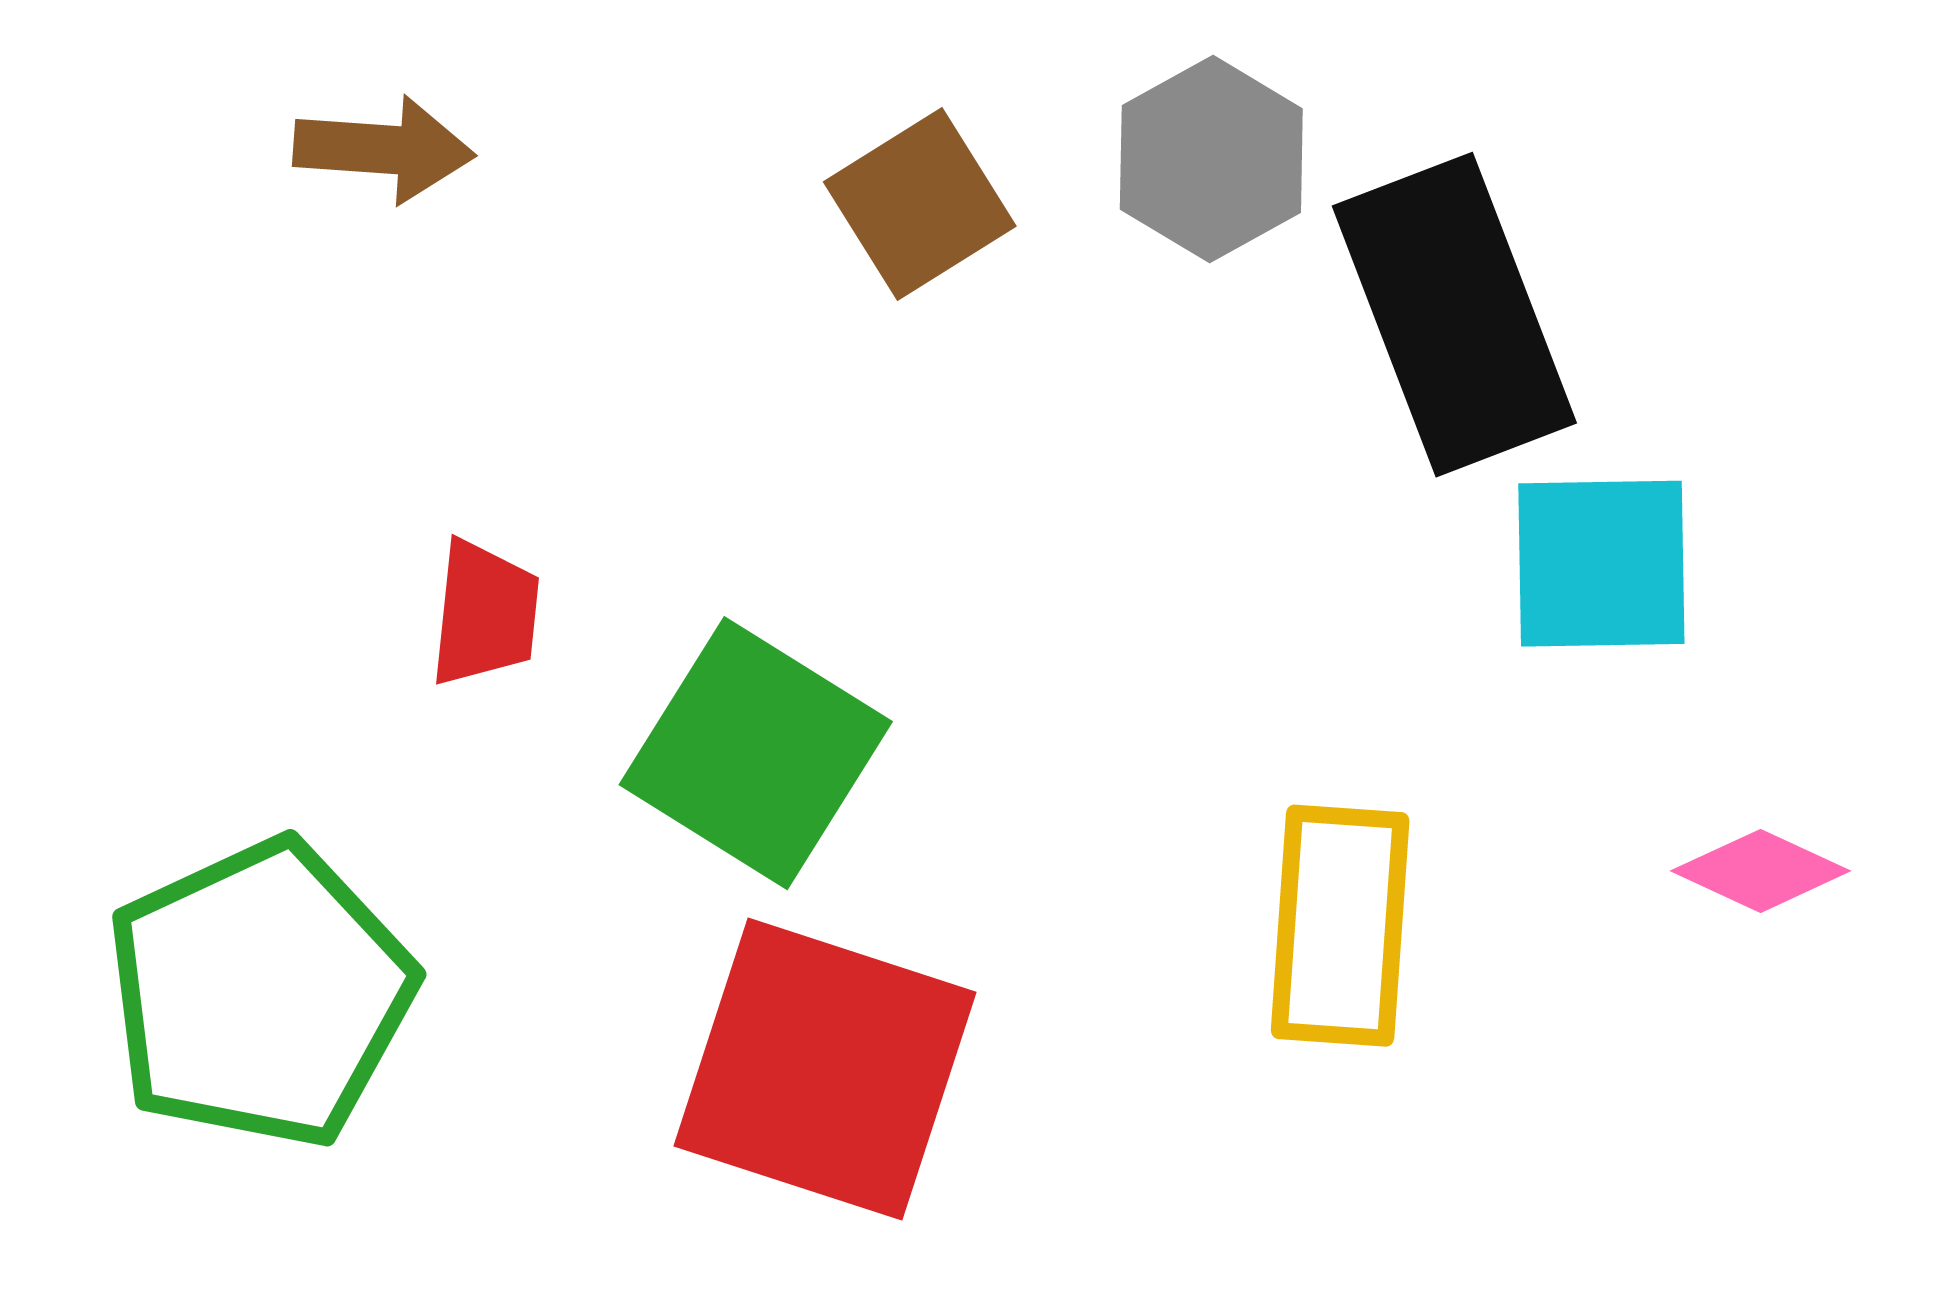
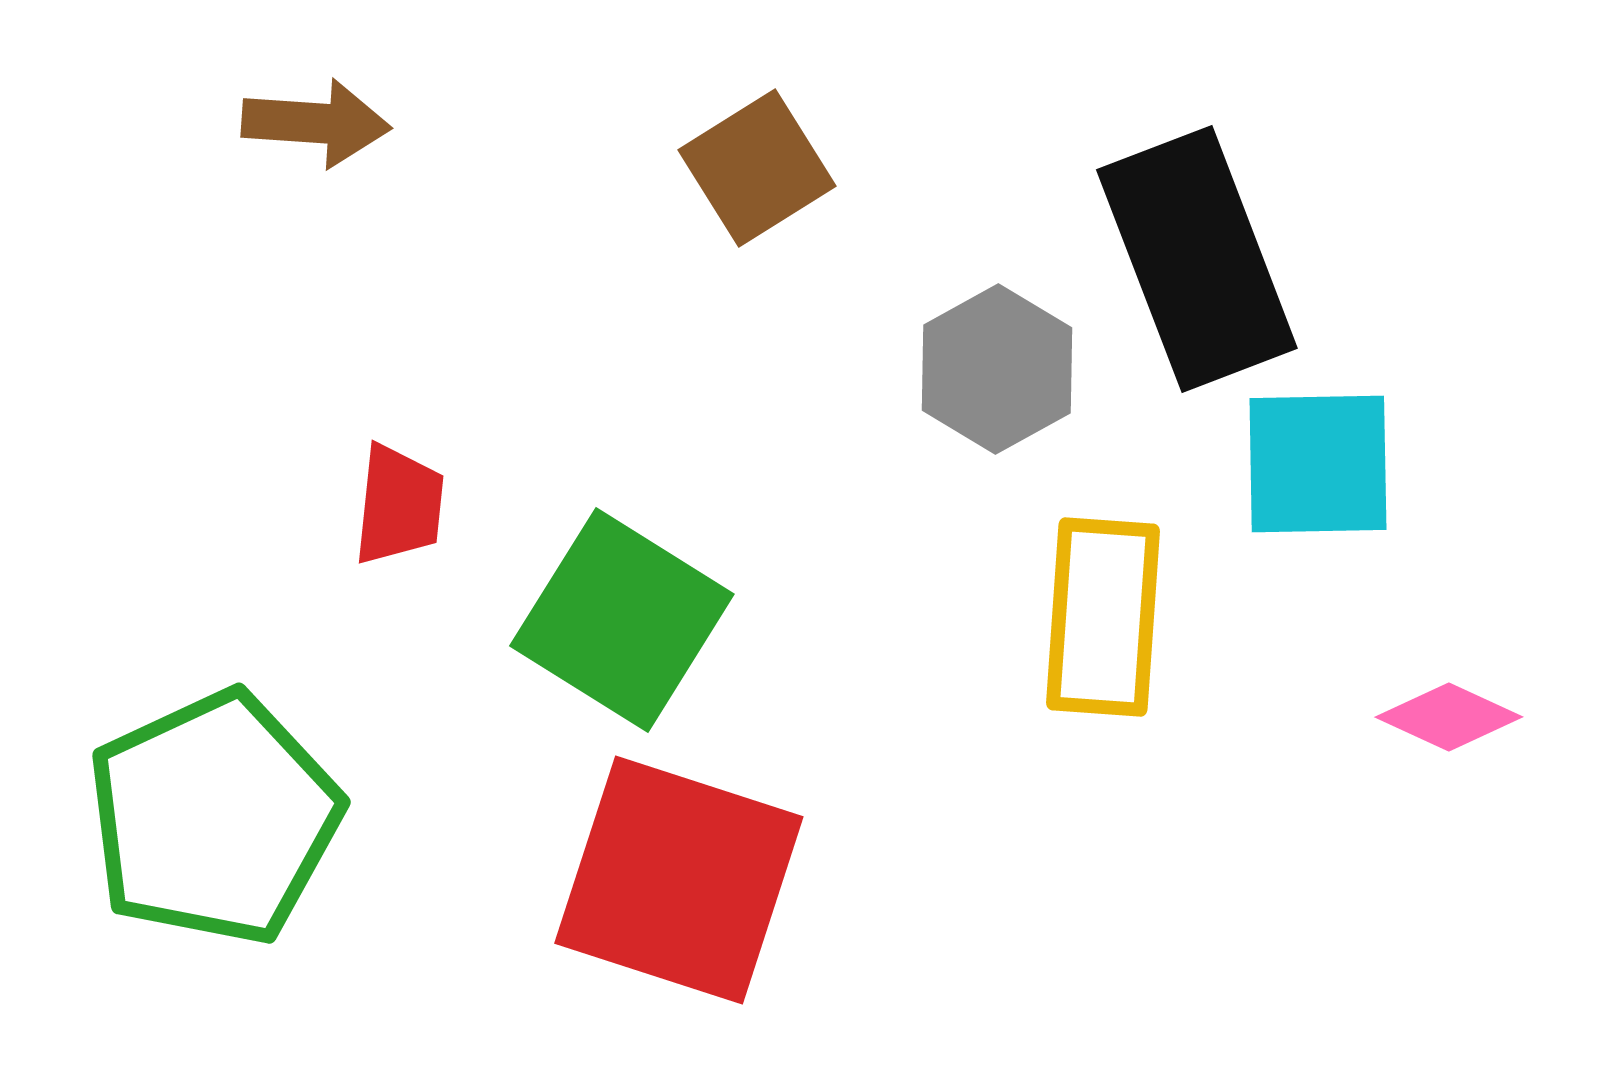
gray hexagon: (1211, 159) -> (997, 369), moved
yellow rectangle: (1340, 926) -> (1103, 617), moved

